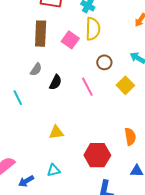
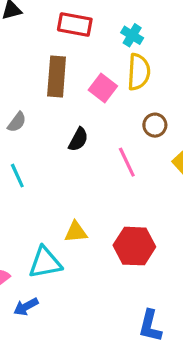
gray semicircle: (36, 69) -> (17, 122), moved
black semicircle: (55, 82) -> (78, 139), moved
red hexagon: (97, 155) -> (134, 246), moved
cyan triangle: (54, 170) -> (45, 263), moved, size x1.6

